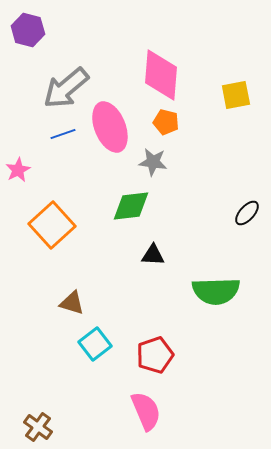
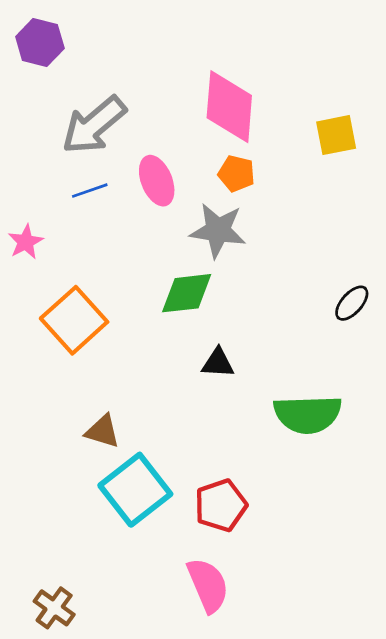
pink ellipse: (110, 127) -> (157, 181), size x0.7
gray star: (153, 162) -> (218, 230), size x1.4
cyan square: (95, 344) -> (135, 490), size x1.5

